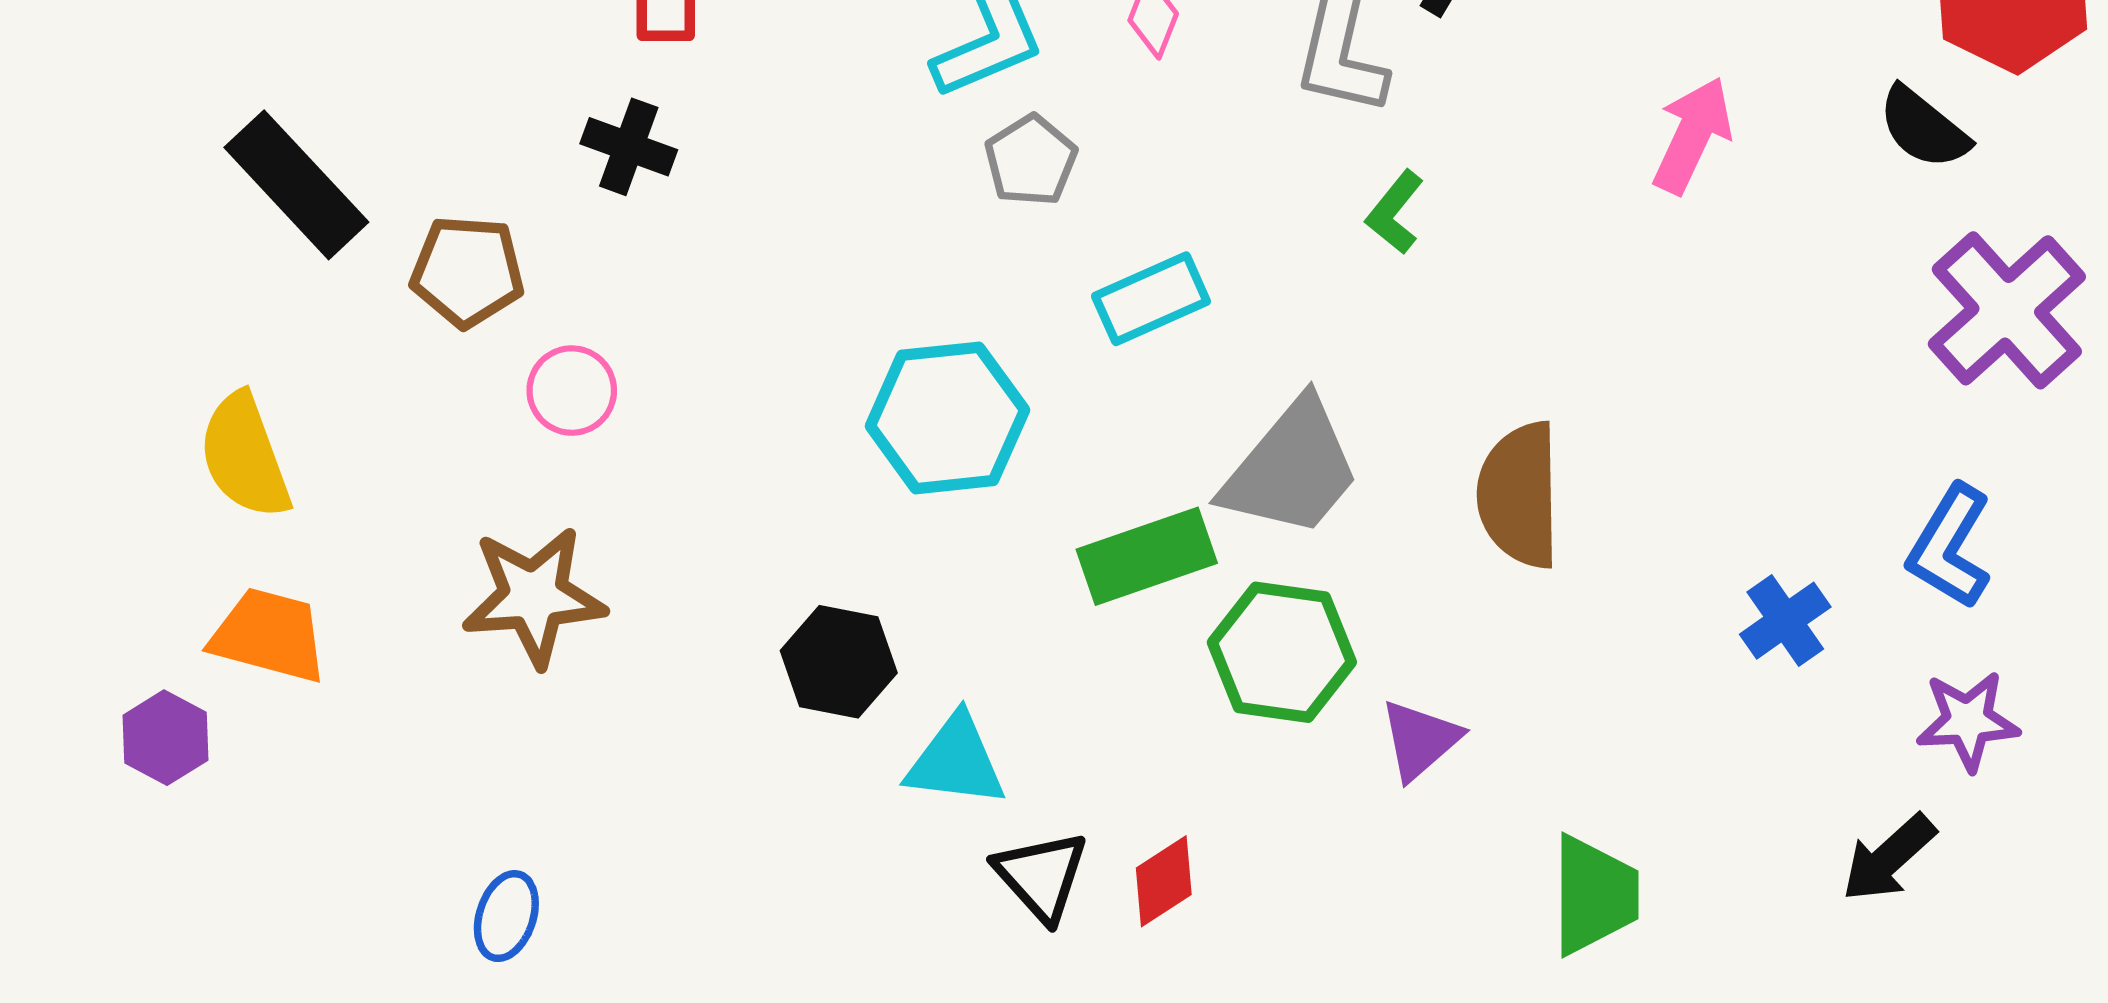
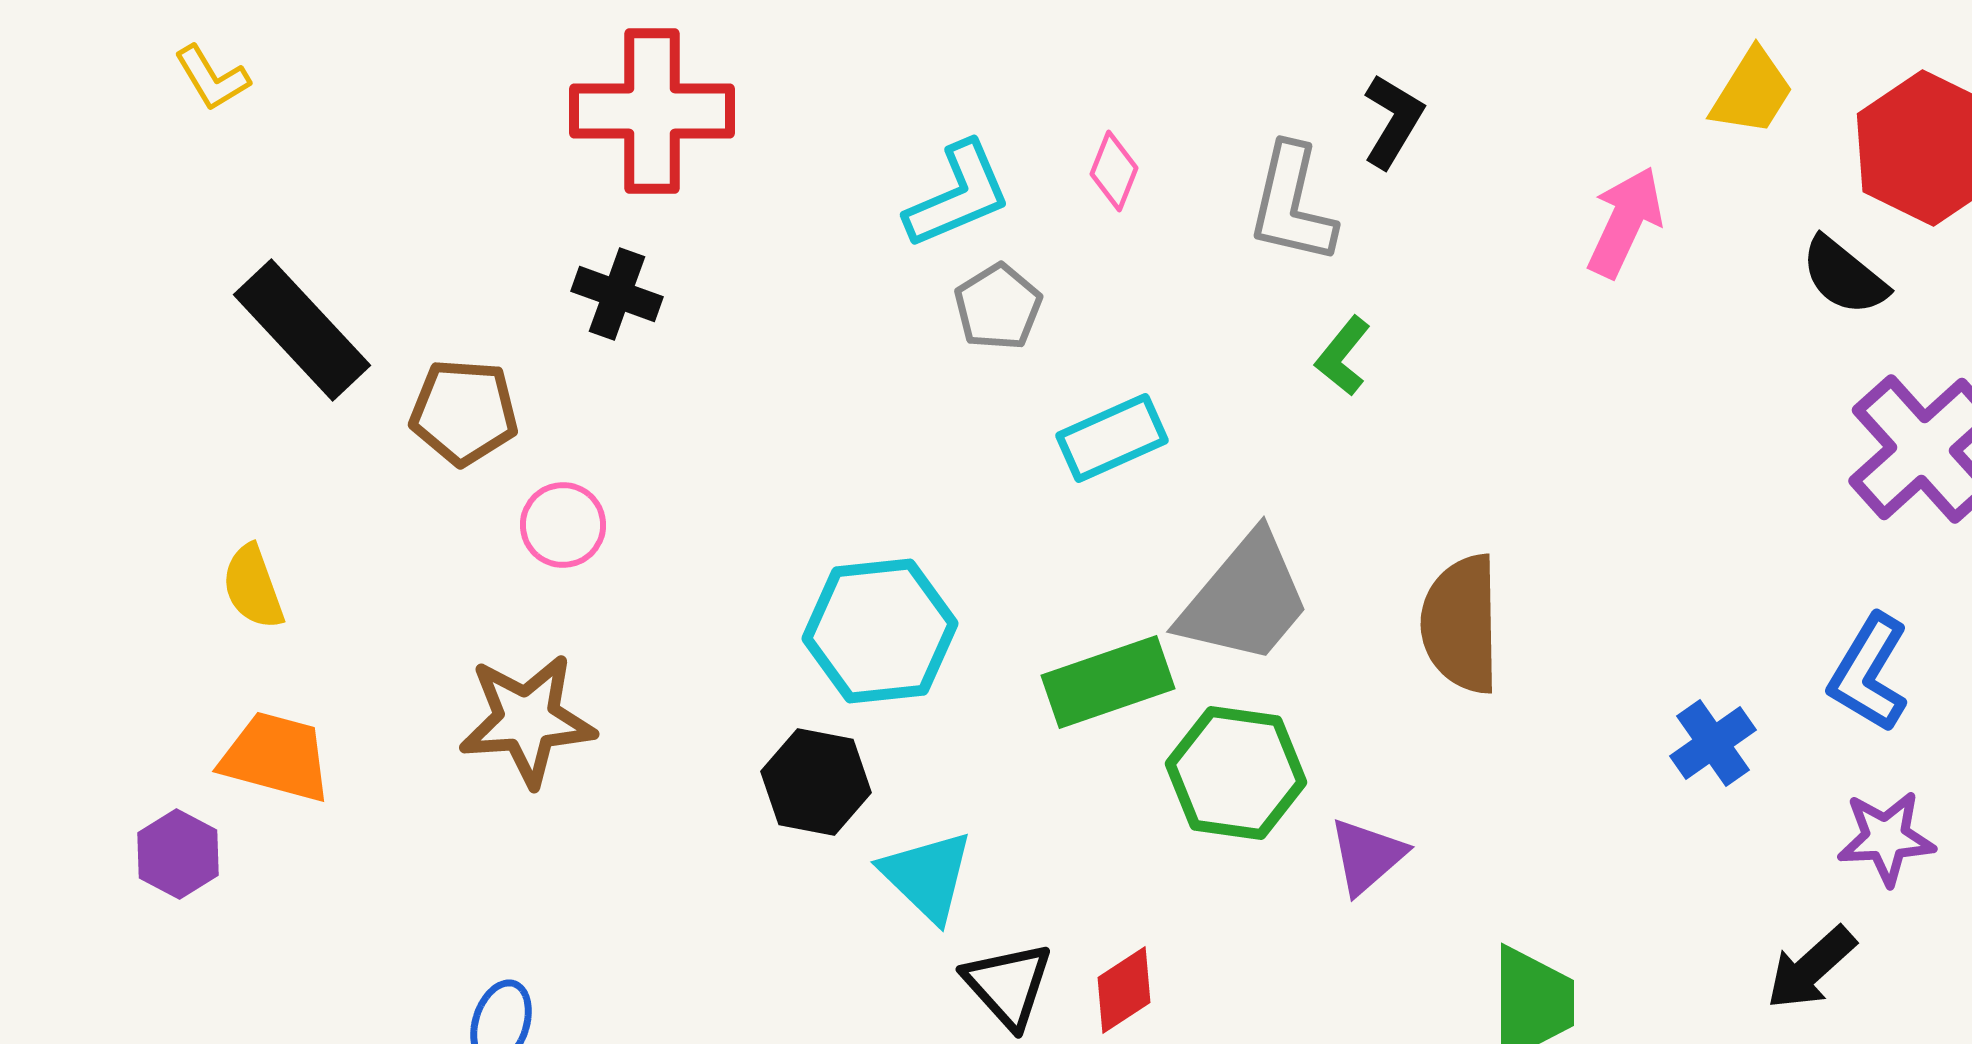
pink arrow: (1692, 135) -> (1625, 222), moved
cyan hexagon: (947, 418) -> (880, 631), moved
yellow semicircle: (245, 456) -> (253, 587), size x0.7
cyan triangle: (956, 761) -> (927, 876), turned 37

